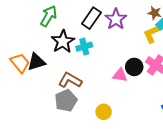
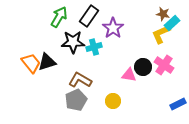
black rectangle: (91, 18) -> (89, 16), moved
purple star: (116, 19) -> (113, 28), moved
black star: (63, 41) -> (73, 42), turned 30
yellow circle: (104, 112) -> (113, 101), moved

